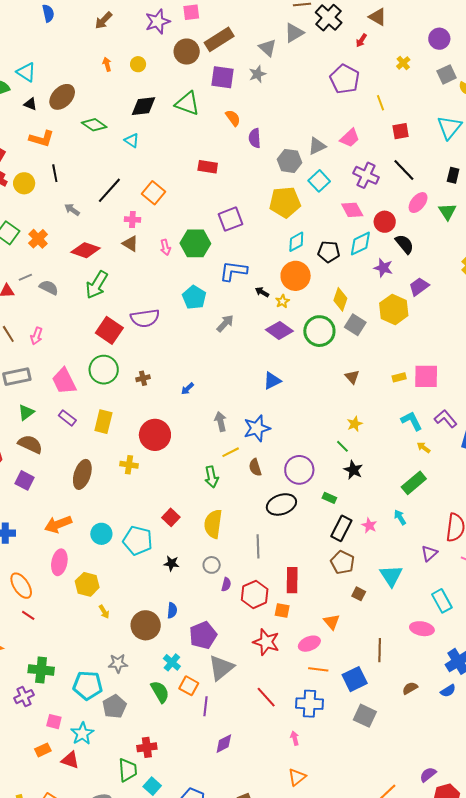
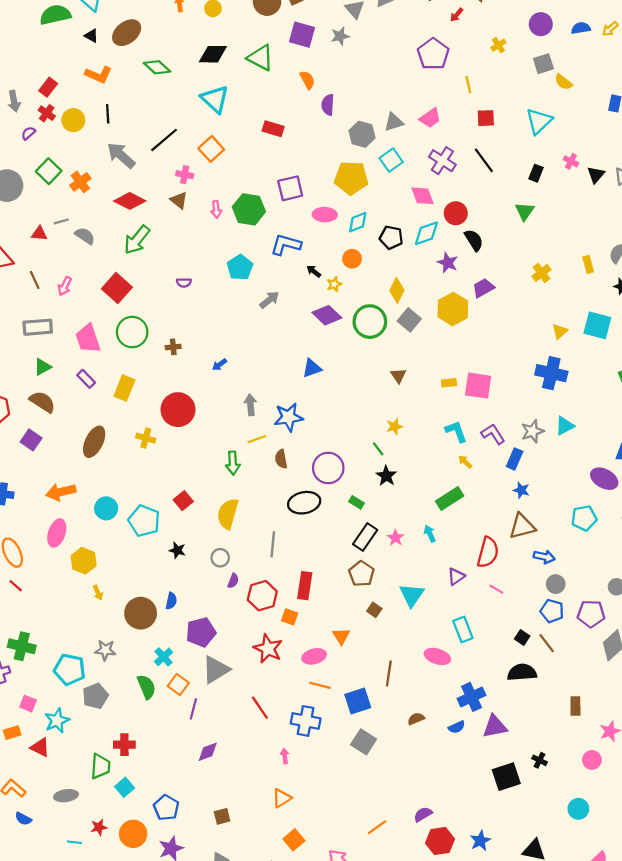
cyan triangle: (132, 140) -> (215, 99), moved, size x1.8
pink ellipse: (418, 203) -> (325, 215), moved, turned 45
gray arrow: (72, 210) -> (121, 155), size x1.8
orange circle: (296, 276) -> (352, 259), size x0.6
purple semicircle: (145, 318) -> (184, 283), size x0.5
red square: (109, 330) -> (117, 288), moved

